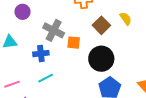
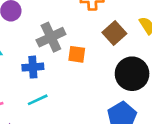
gray cross: (54, 30) -> (51, 37), turned 35
black circle: (101, 59) -> (132, 74), moved

